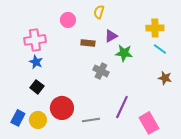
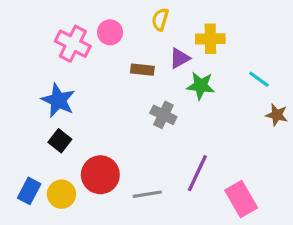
yellow cross: (155, 28) -> (210, 39), moved
pink cross: (35, 40) -> (73, 44), moved, turned 35
blue star: (36, 62) -> (58, 100), size x1.5
brown star: (165, 78) -> (277, 115), moved

